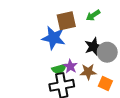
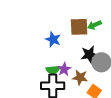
brown square: (66, 21) -> (79, 27), moved
blue star: (53, 38) -> (53, 39), size x0.7

